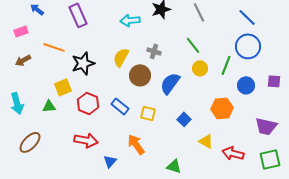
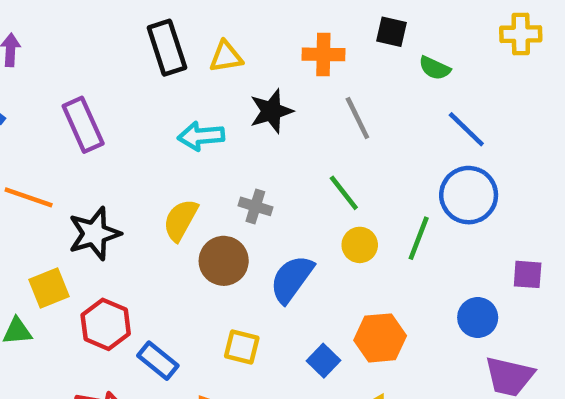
blue circle: (246, 85) -> (478, 318), moved
blue rectangle: (120, 106) -> (158, 361), moved
orange hexagon: (222, 108) -> (380, 338), moved

